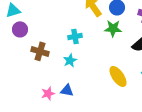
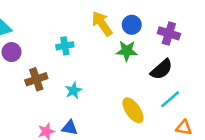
cyan cross: (75, 36) -> (65, 46), moved
brown cross: (40, 51) -> (36, 79), turned -36

